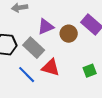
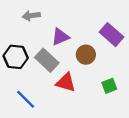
brown circle: (69, 34) -> (86, 55), moved
blue line: (27, 75) -> (26, 99), moved

